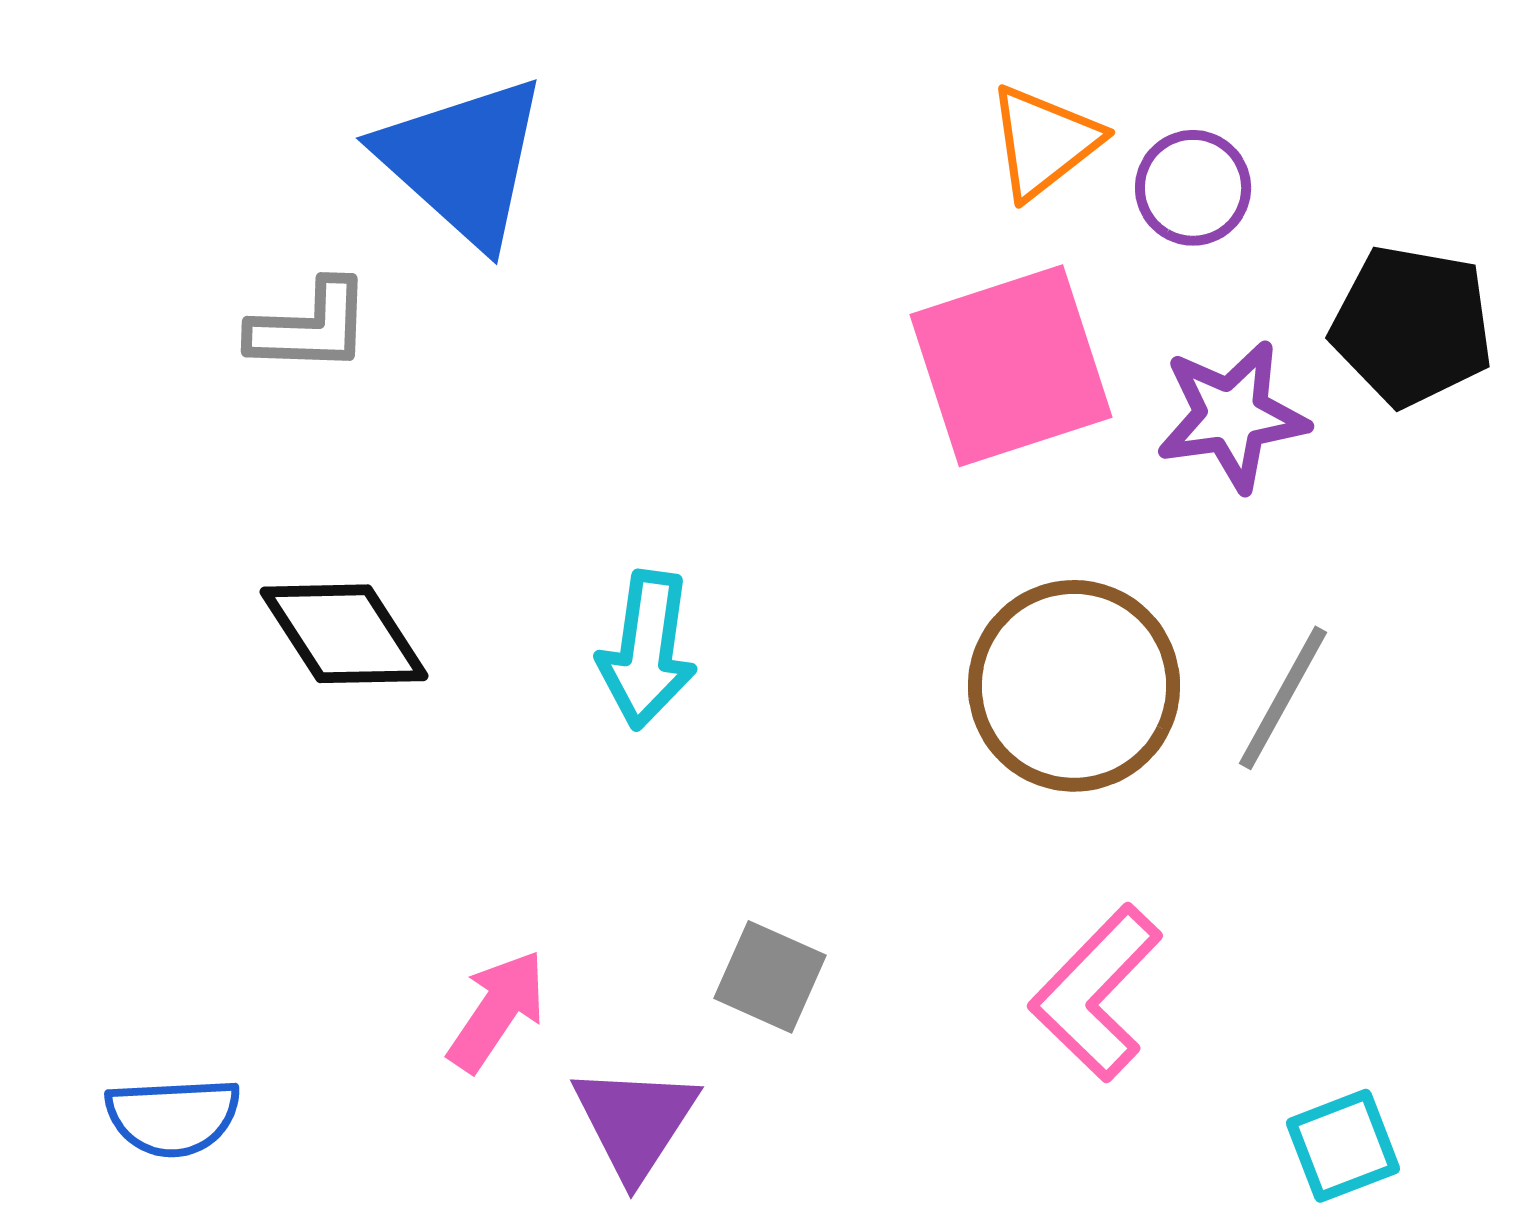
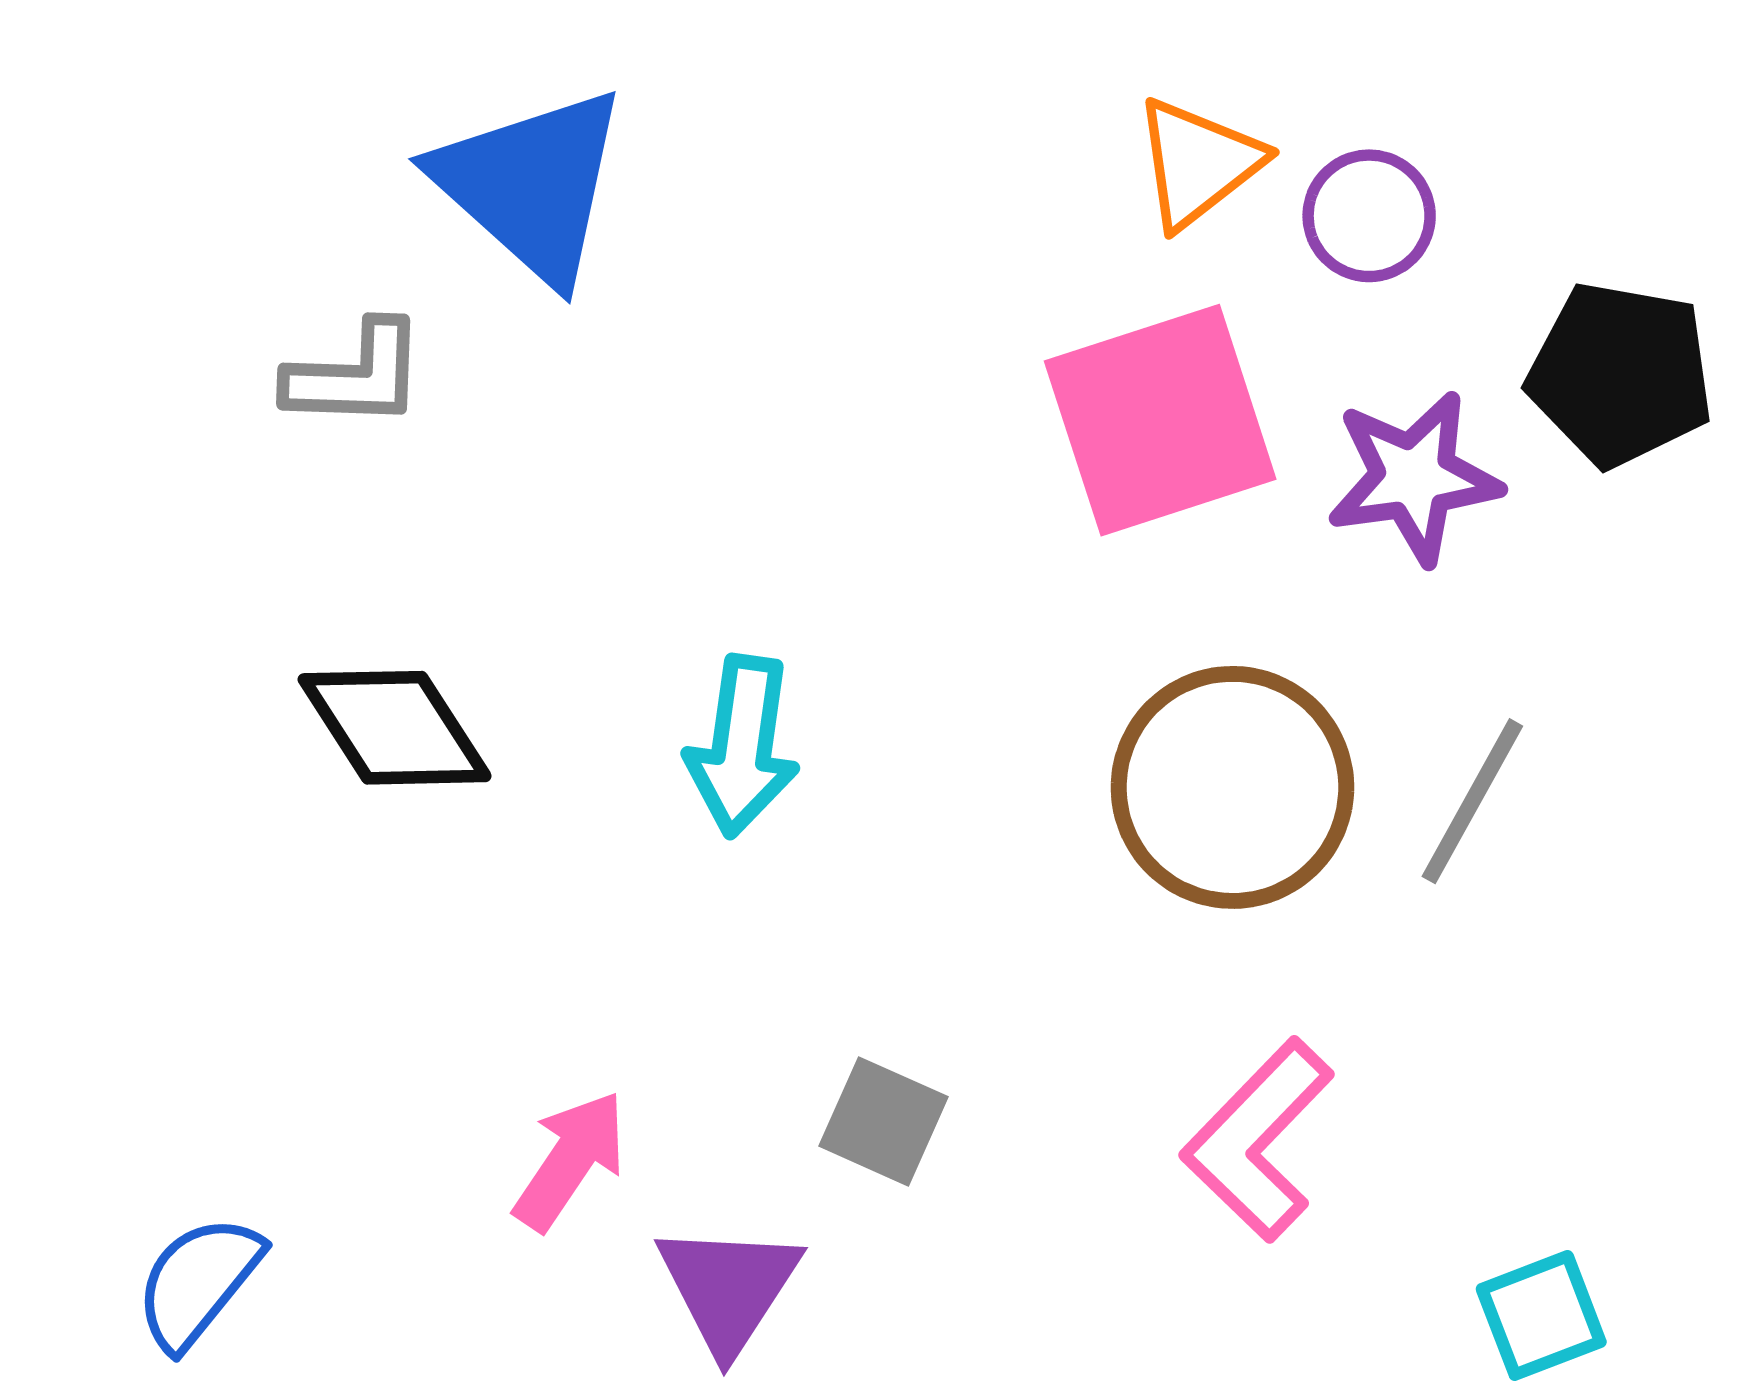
blue semicircle: (173, 1117) -> (198, 1282), turned 132

